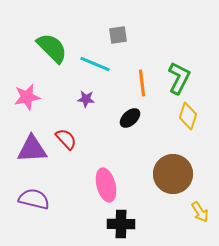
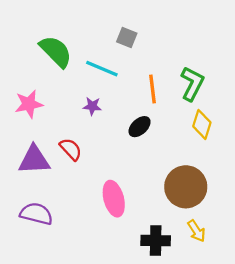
gray square: (118, 35) -> (127, 37), turned 30
yellow arrow: (200, 212) -> (196, 231), moved
black cross: (121, 224) -> (156, 241), moved

